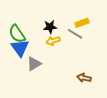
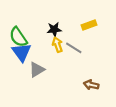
gray line: (75, 34) -> (74, 48), moved
yellow arrow: (53, 41) -> (57, 45), turned 88

